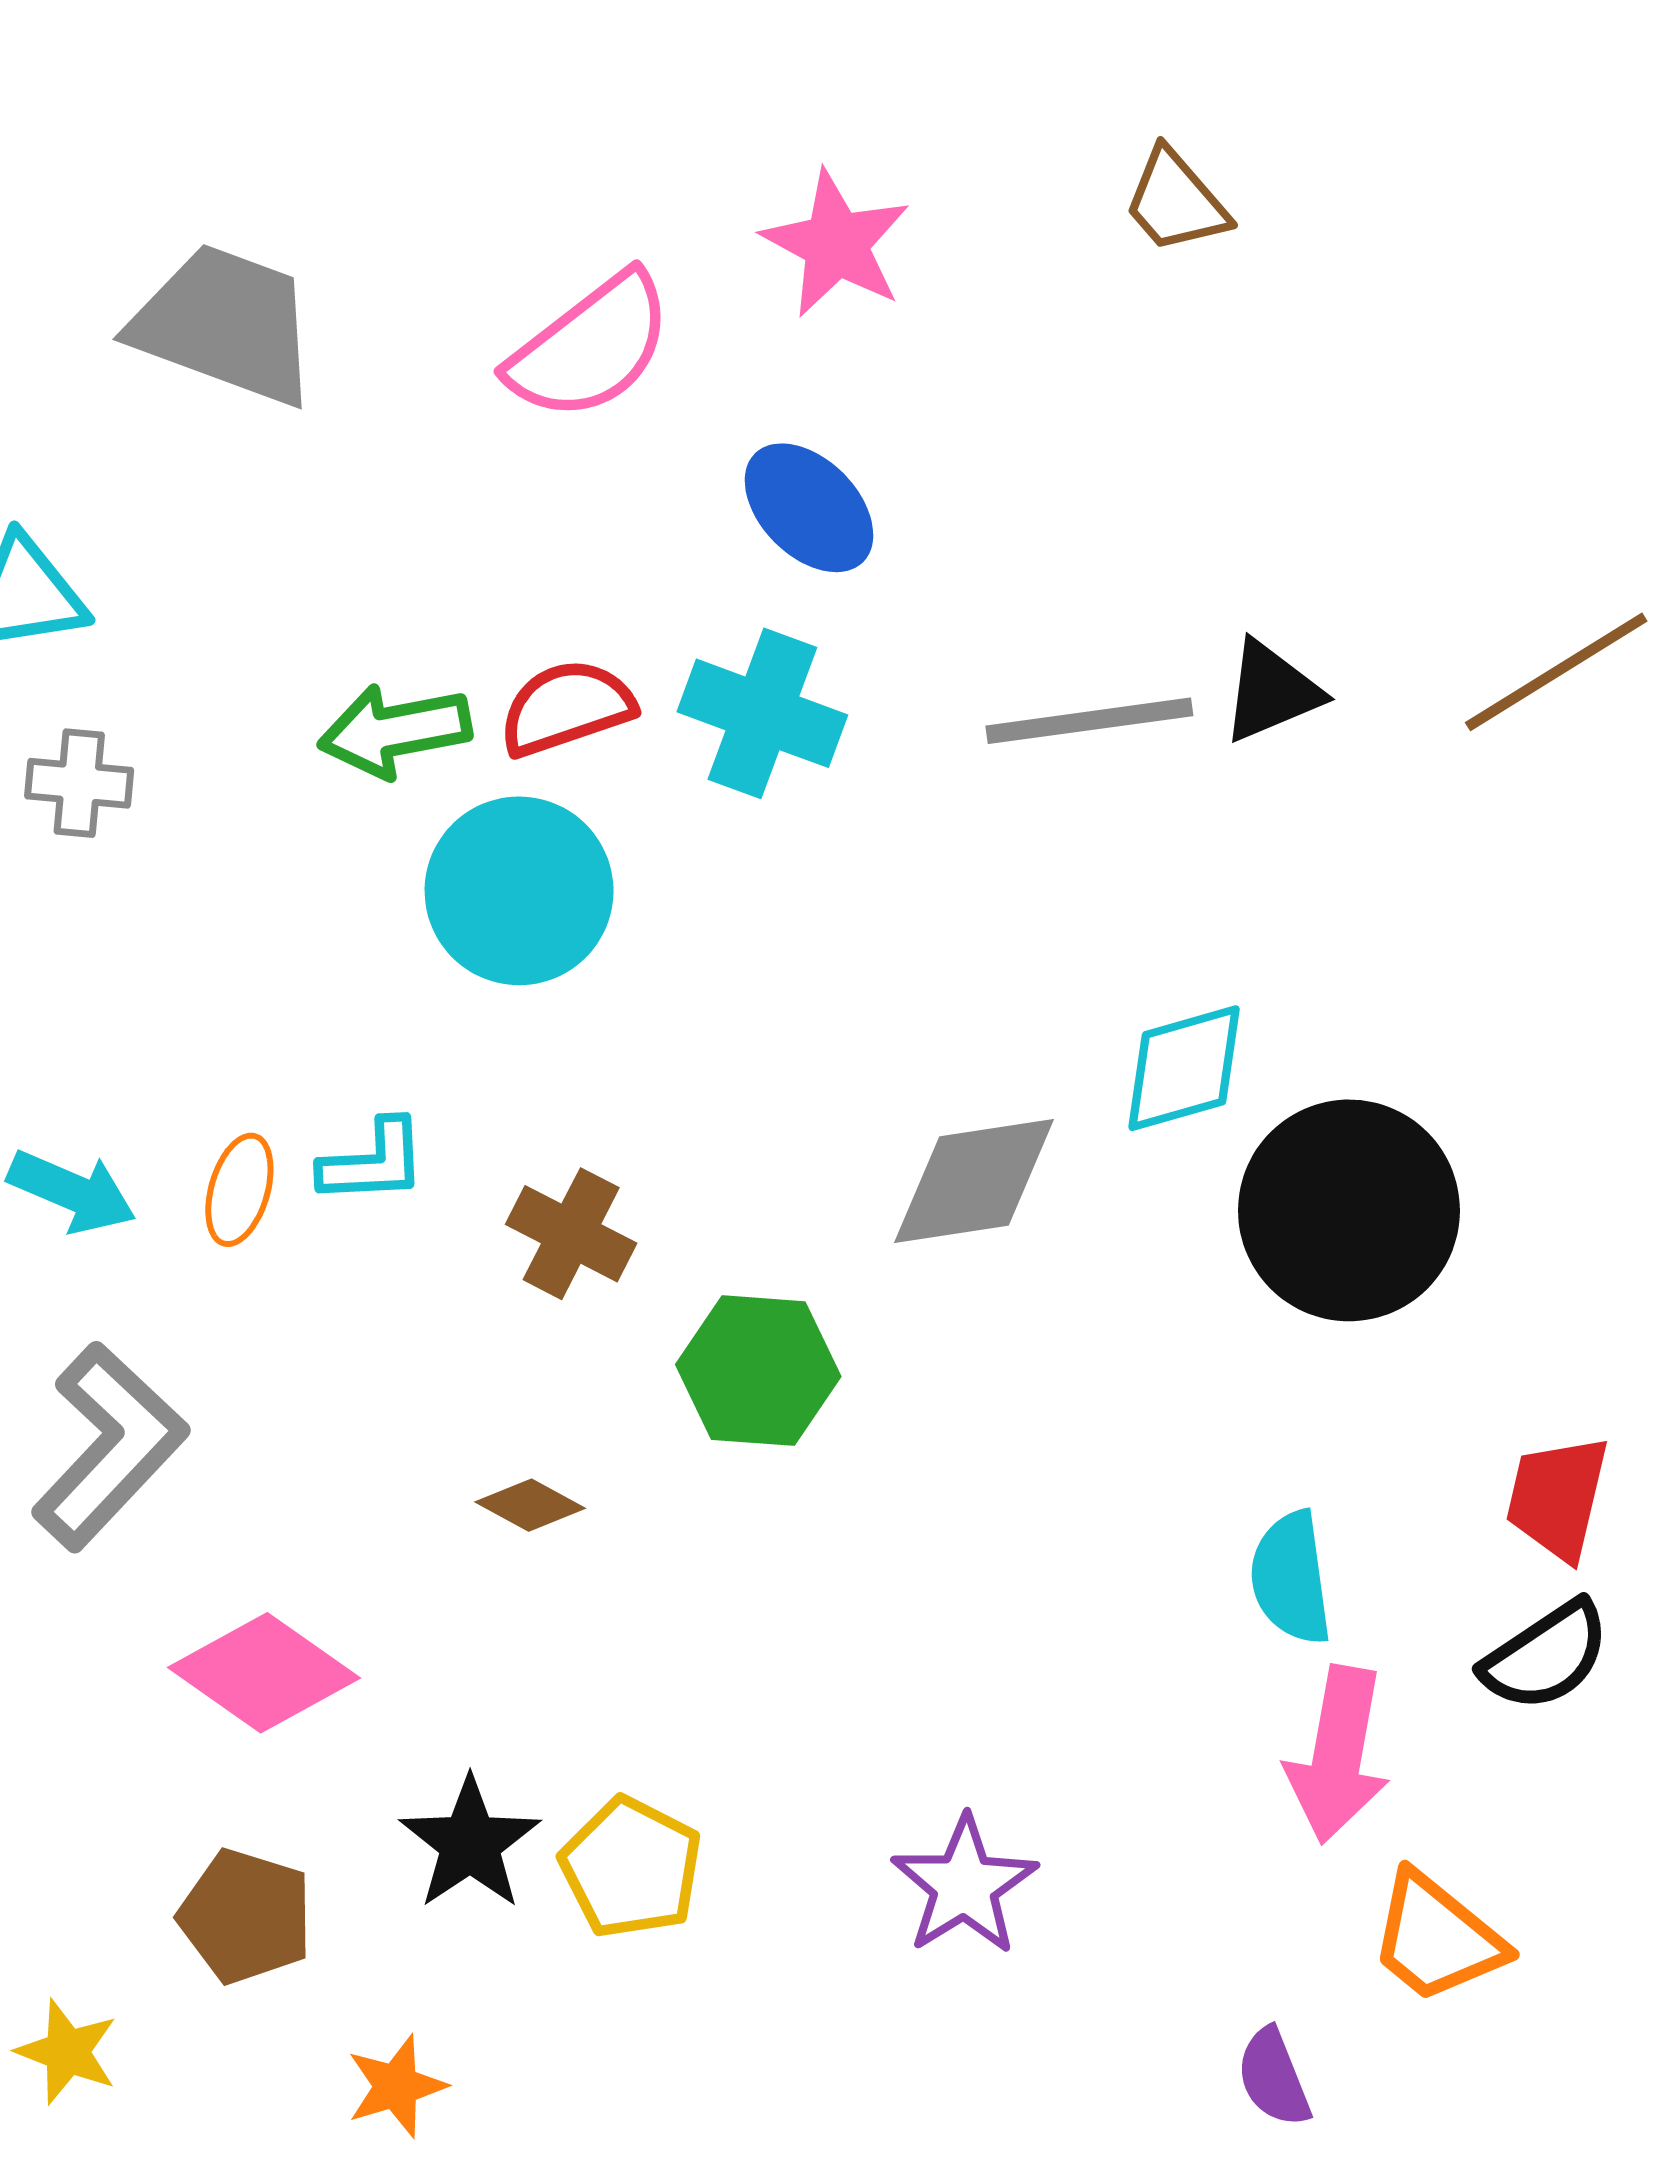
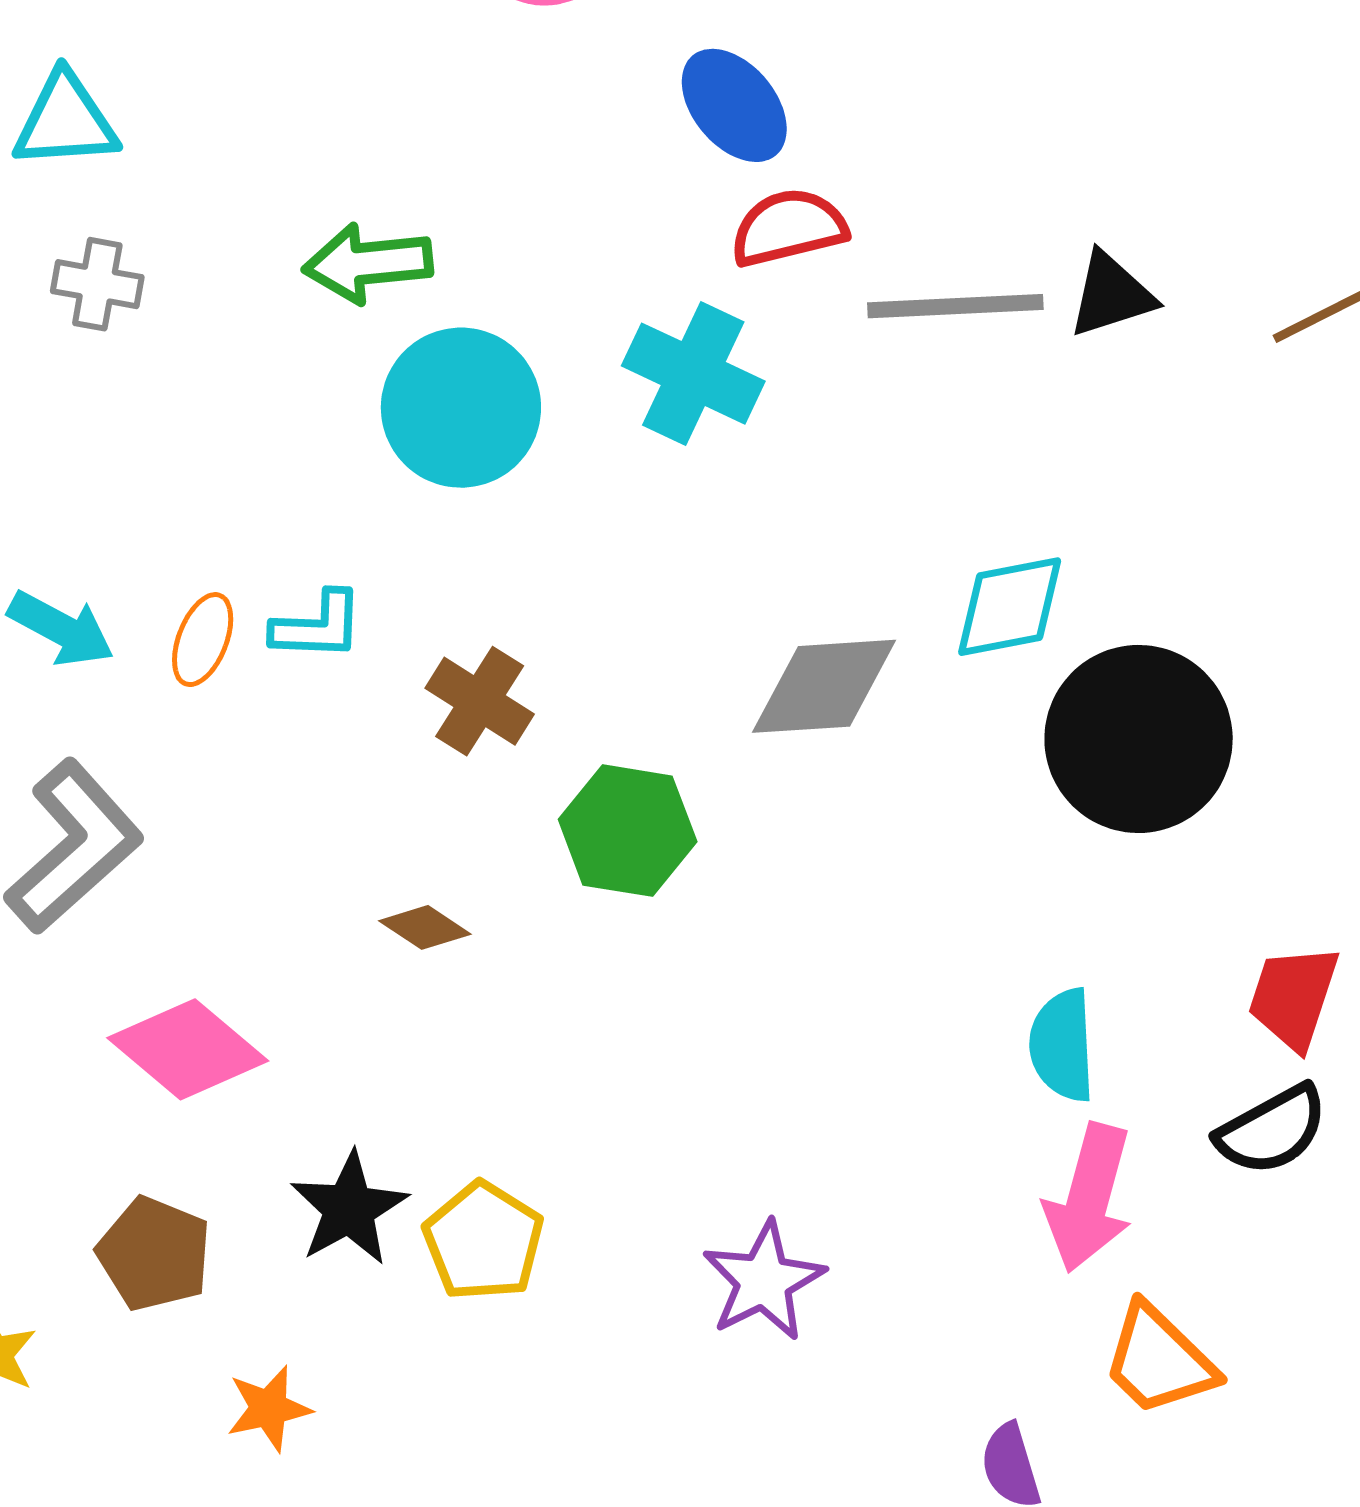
red semicircle: (566, 708) -> (789, 228), moved
cyan cross: (762, 713) -> (693, 374), moved

